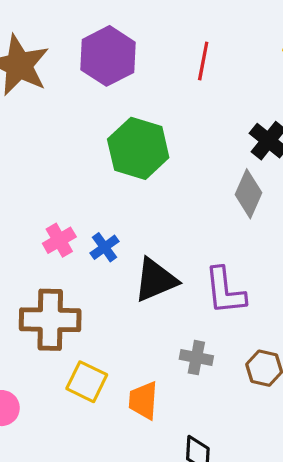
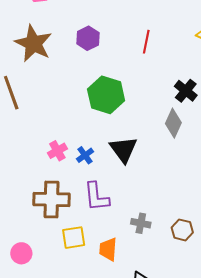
purple hexagon: (108, 56) -> (88, 38), size x0.7
black triangle: (156, 280) -> (123, 149), moved, turned -44
purple L-shape: (225, 291) -> (96, 197), moved
yellow square: (87, 382) -> (74, 238), turned -35

